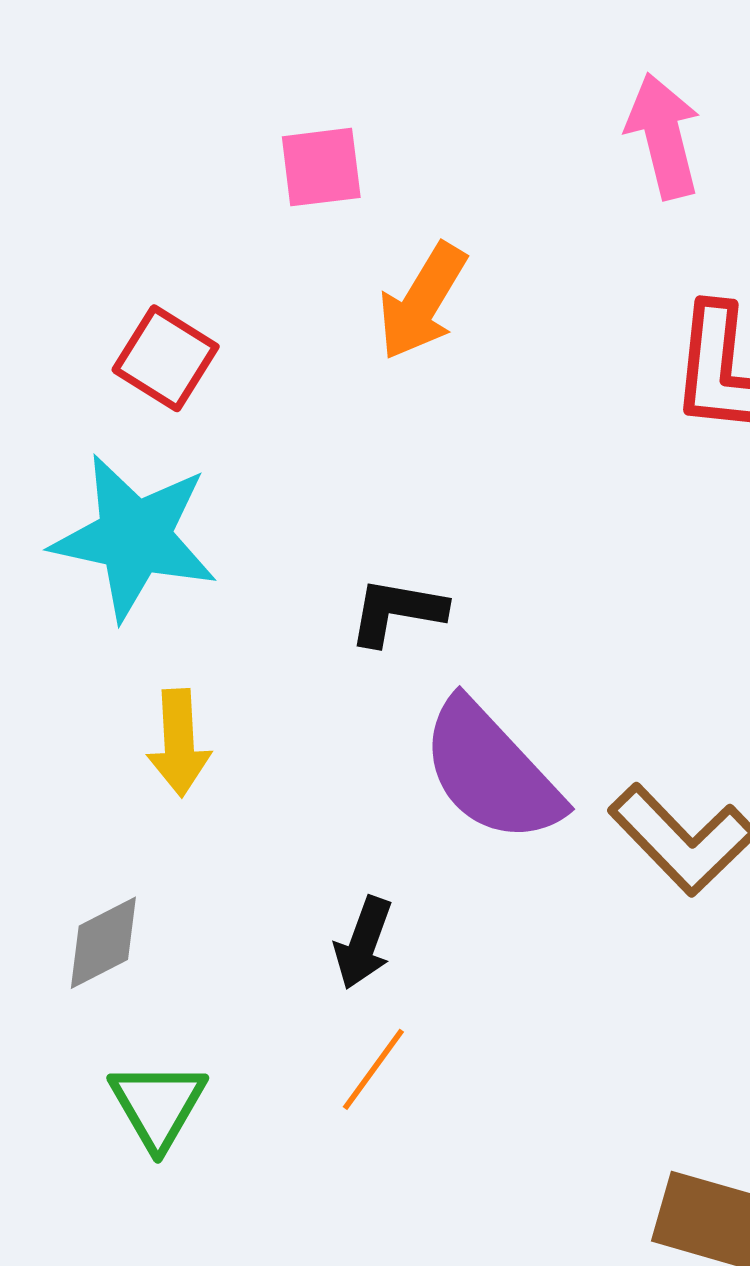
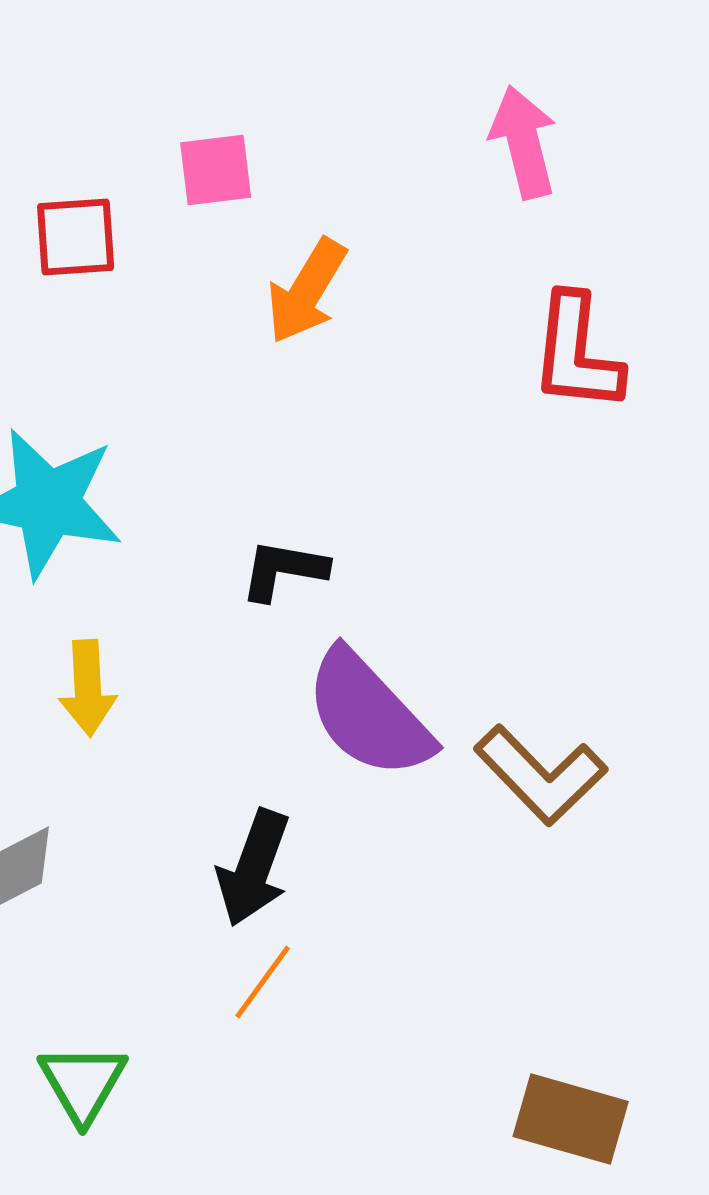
red square: (166, 358) -> (76, 237), moved, turned -36
black arrow: (363, 943) -> (254, 868), size x1.4
green triangle: (158, 1105) -> (83, 1083), moved

